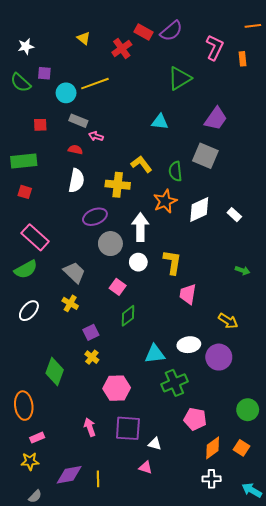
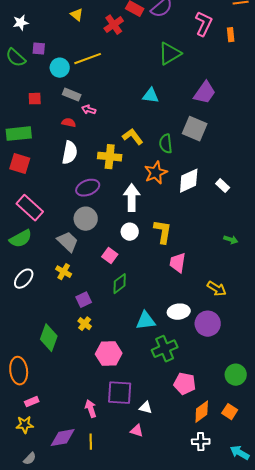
red square: (25, 192) -> (20, 164), size x1.5
gray circle: (110, 244) -> (86, 219), moved
pink arrow: (90, 427) -> (91, 409), moved

